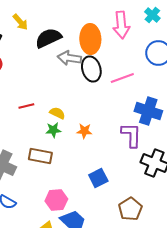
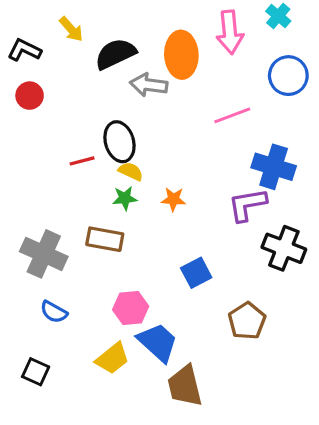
black ellipse: (91, 69) -> (119, 142), moved
purple L-shape: (131, 135) -> (247, 205), turned -100

